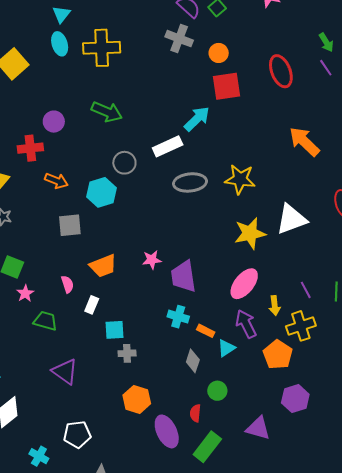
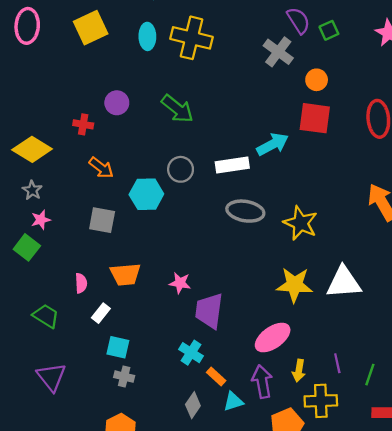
cyan ellipse: (60, 44) -> (147, 36), moved
red cross: (30, 148) -> (83, 124), size x0.7
pink star: (25, 293) -> (41, 220), moved

